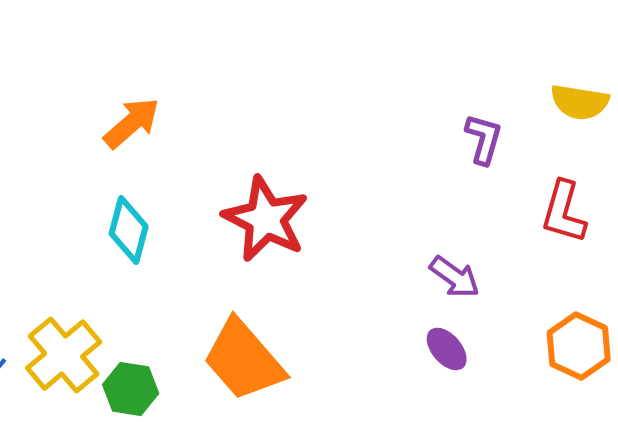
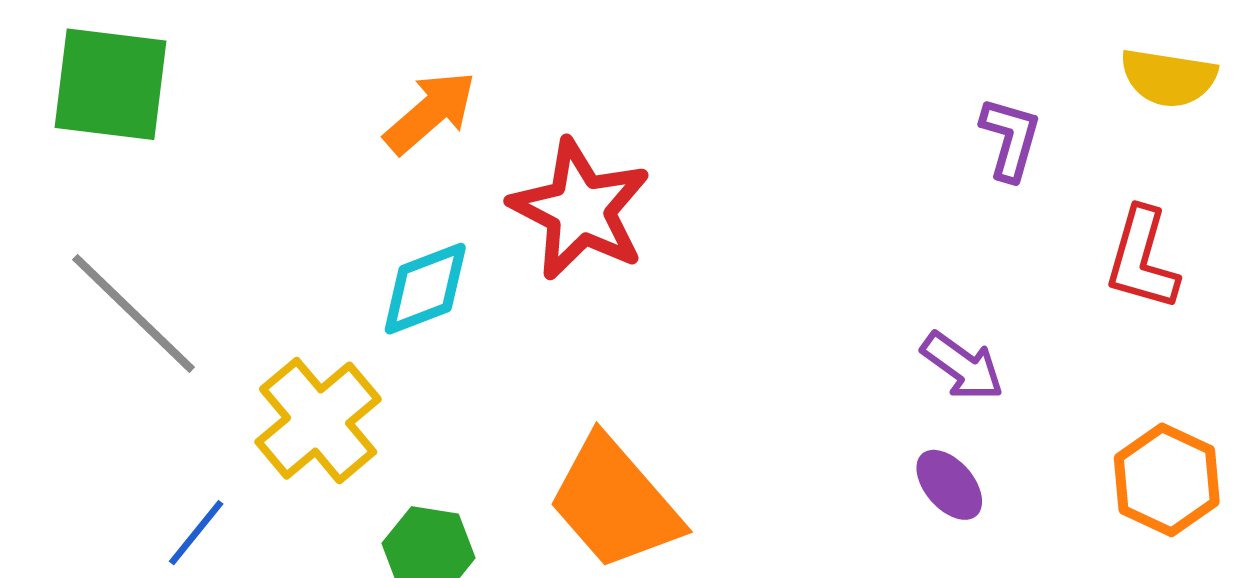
red star: (266, 219) -> (580, 210), moved
cyan diamond: (129, 230) -> (425, 289), turned 54
yellow cross: (64, 355) -> (318, 421), moved

